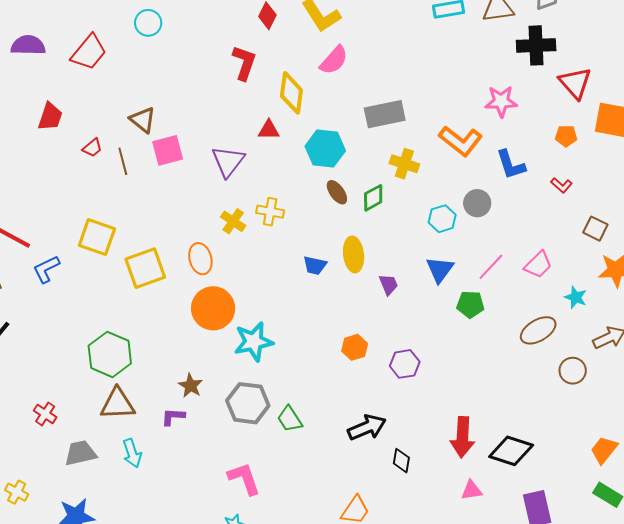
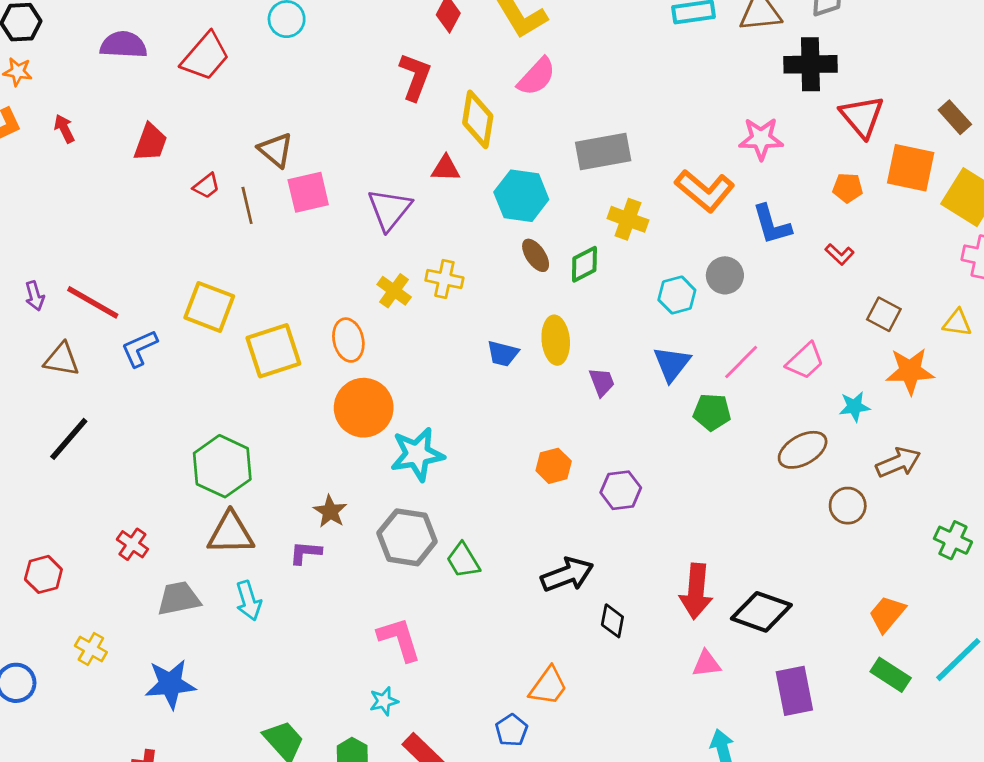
cyan star: (576, 297) -> (854, 407), turned -30

